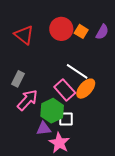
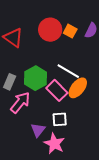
green hexagon: (52, 111) -> (35, 78), moved
purple triangle: (44, 128) -> (38, 130), turned -42

